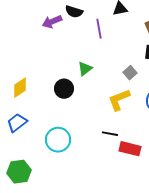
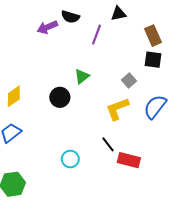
purple line: (99, 29) -> (96, 35), turned 30
black line: (110, 134) -> (108, 144), turned 42
cyan circle: (58, 140) -> (70, 159), moved, size x0.7

